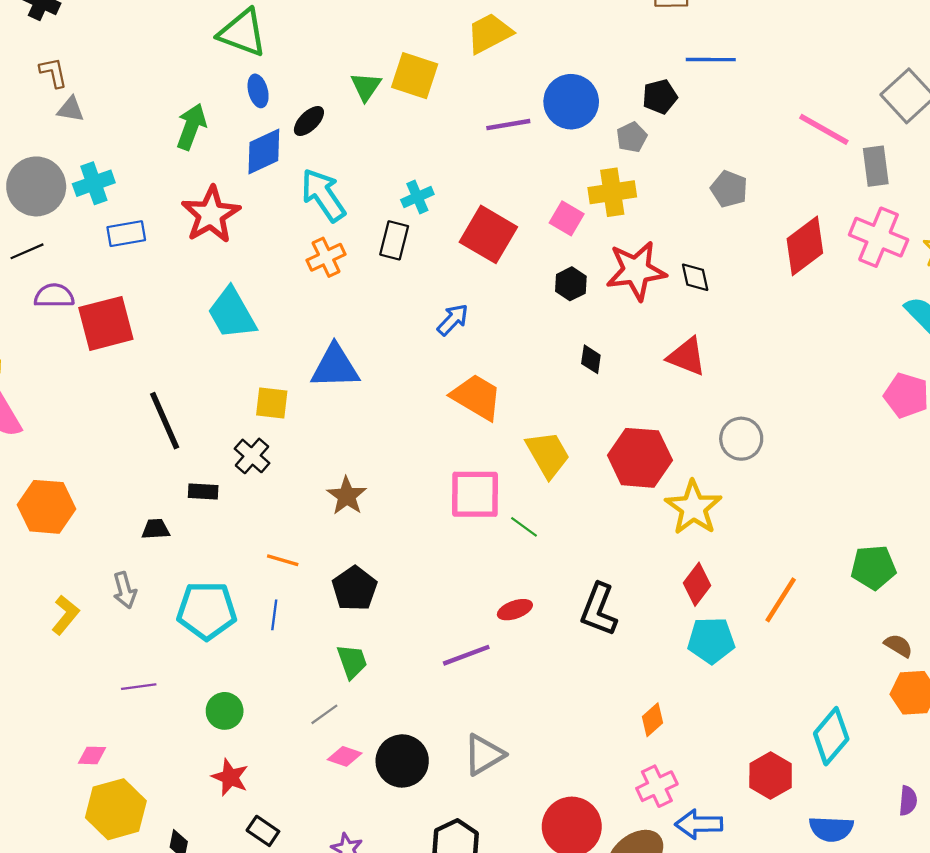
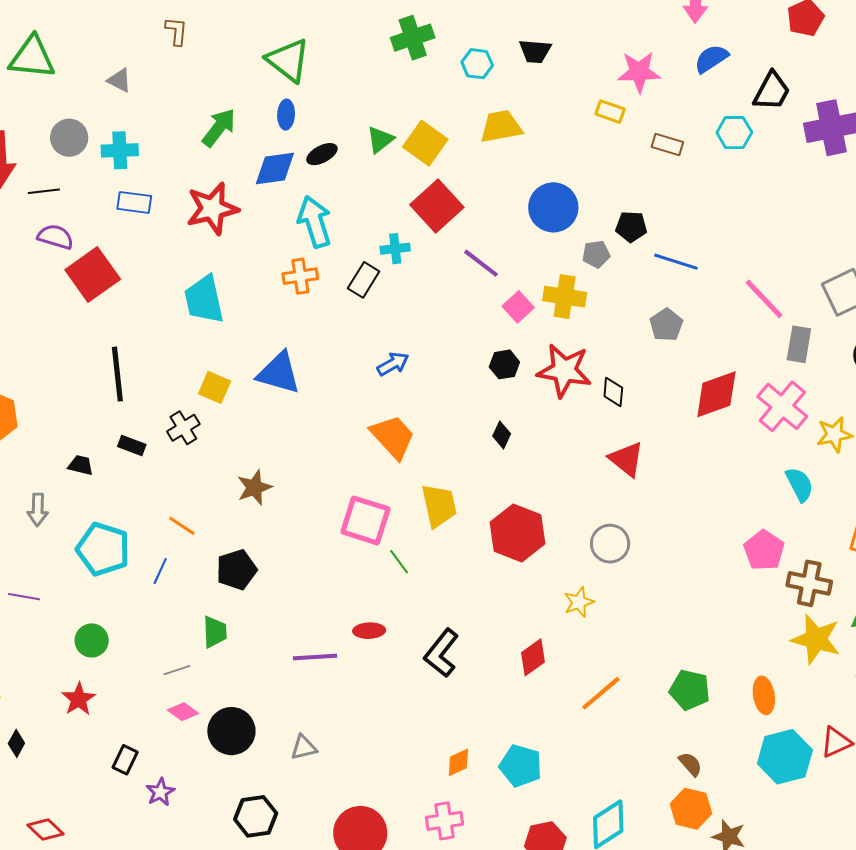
blue line: (711, 60) -> (676, 262), moved
brown L-shape: (53, 72) -> (176, 31), moved
purple line: (508, 125) -> (481, 263), moved, turned 30
gray circle: (36, 186) -> (69, 138), size x0.7
red square: (488, 234) -> (437, 206), moved
red square: (106, 323) -> (93, 275), turned -38
red triangle: (687, 357) -> (626, 459), moved
yellow star: (693, 508) -> (579, 602), moved, size x0.6
cyan pentagon: (711, 640) -> (521, 766), moved
gray triangle: (484, 755) -> (304, 747), size x0.7
black rectangle: (263, 831) -> (125, 760), moved, turned 64

